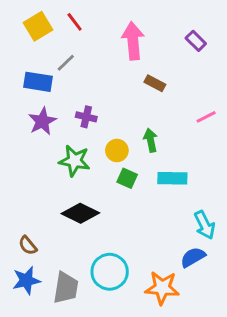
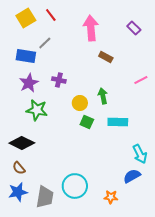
green star: (75, 161) -> (37, 110), moved
black diamond: (80, 213) -> (22, 143), moved
orange star: (162, 288) -> (111, 197), size x0.6

